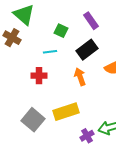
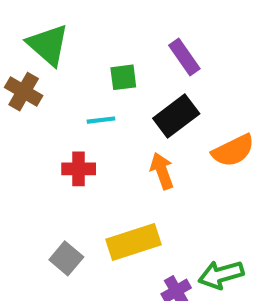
green square: (61, 31) -> (123, 77), turned -32
gray square: (33, 120) -> (66, 258), size x0.7

